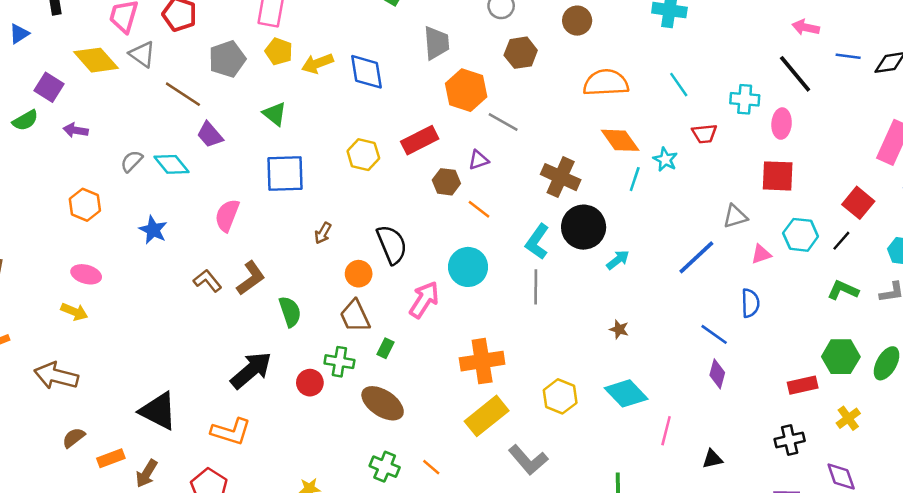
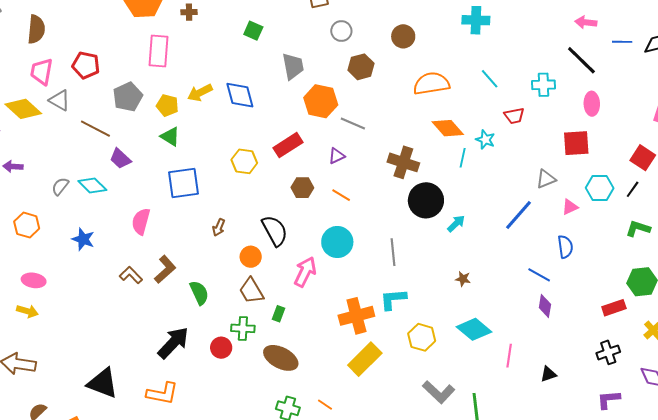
yellow pentagon: (279, 51) -> (167, 105), moved
pink ellipse: (782, 124) -> (592, 104), moved
brown hexagon: (446, 182) -> (302, 188), moved
cyan L-shape: (537, 242) -> (393, 299), moved, turned 56
gray L-shape: (528, 460) -> (439, 392), moved

